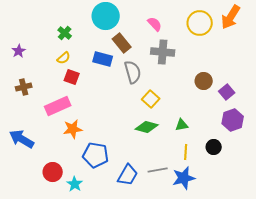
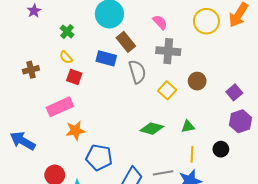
purple star: (19, 51) -> (34, 11), moved
yellow semicircle: (64, 58) -> (66, 57), turned 88
brown circle: (204, 81) -> (197, 81), moved
brown cross: (24, 87) -> (31, 70), moved
yellow square: (151, 99) -> (167, 90), moved

